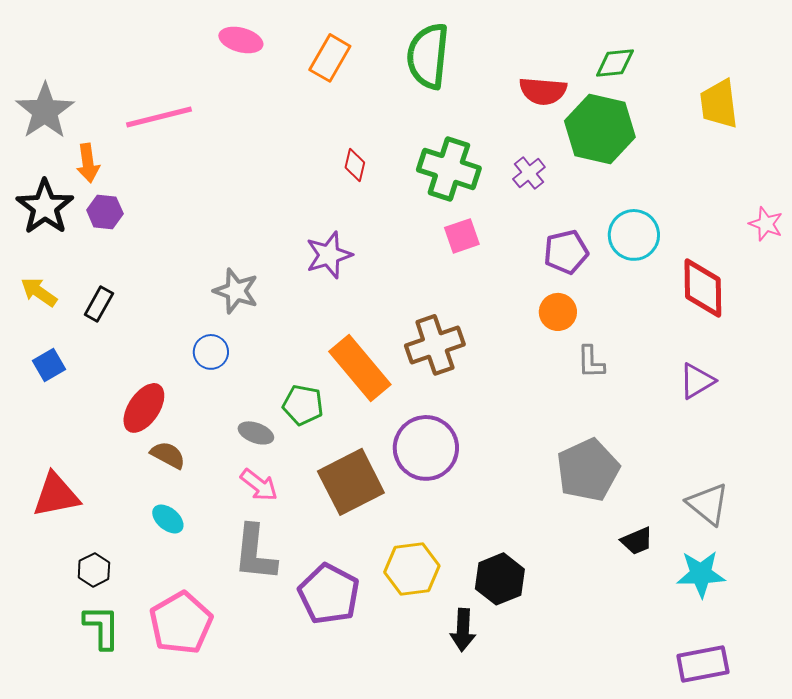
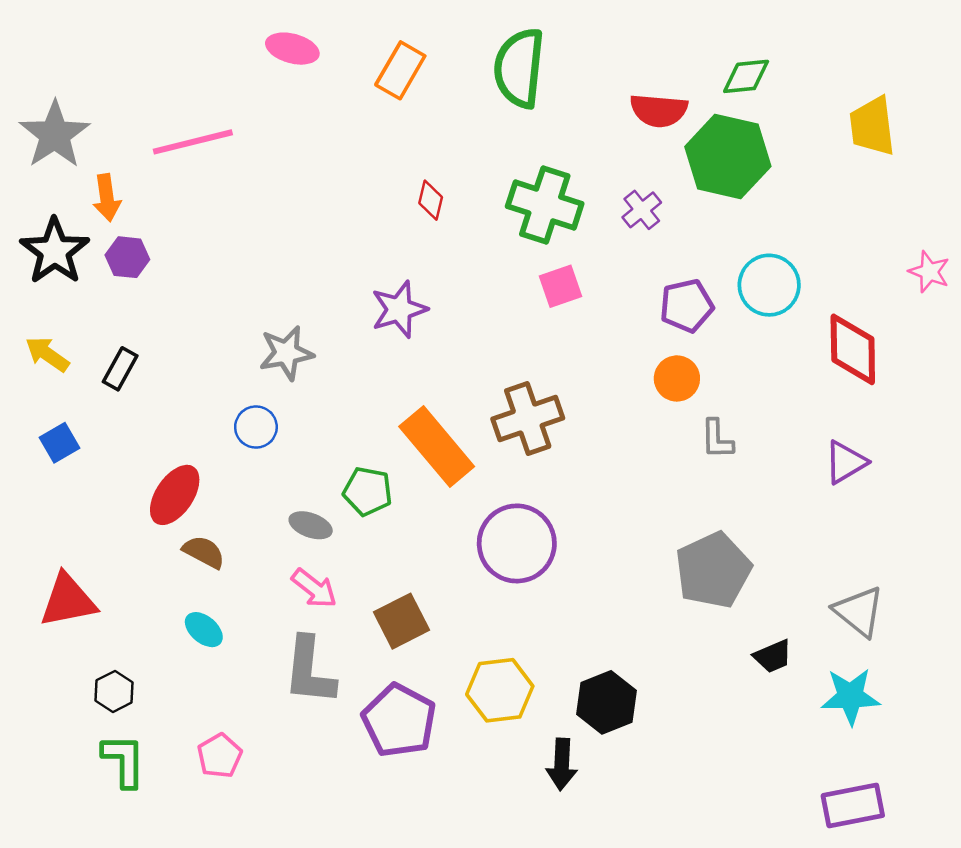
gray star: (236, 291) -> (286, 353), turned -30
brown square: (351, 482) -> (402, 621), moved, size x0.7
pink pentagon: (181, 623) -> (220, 756), size x0.6

